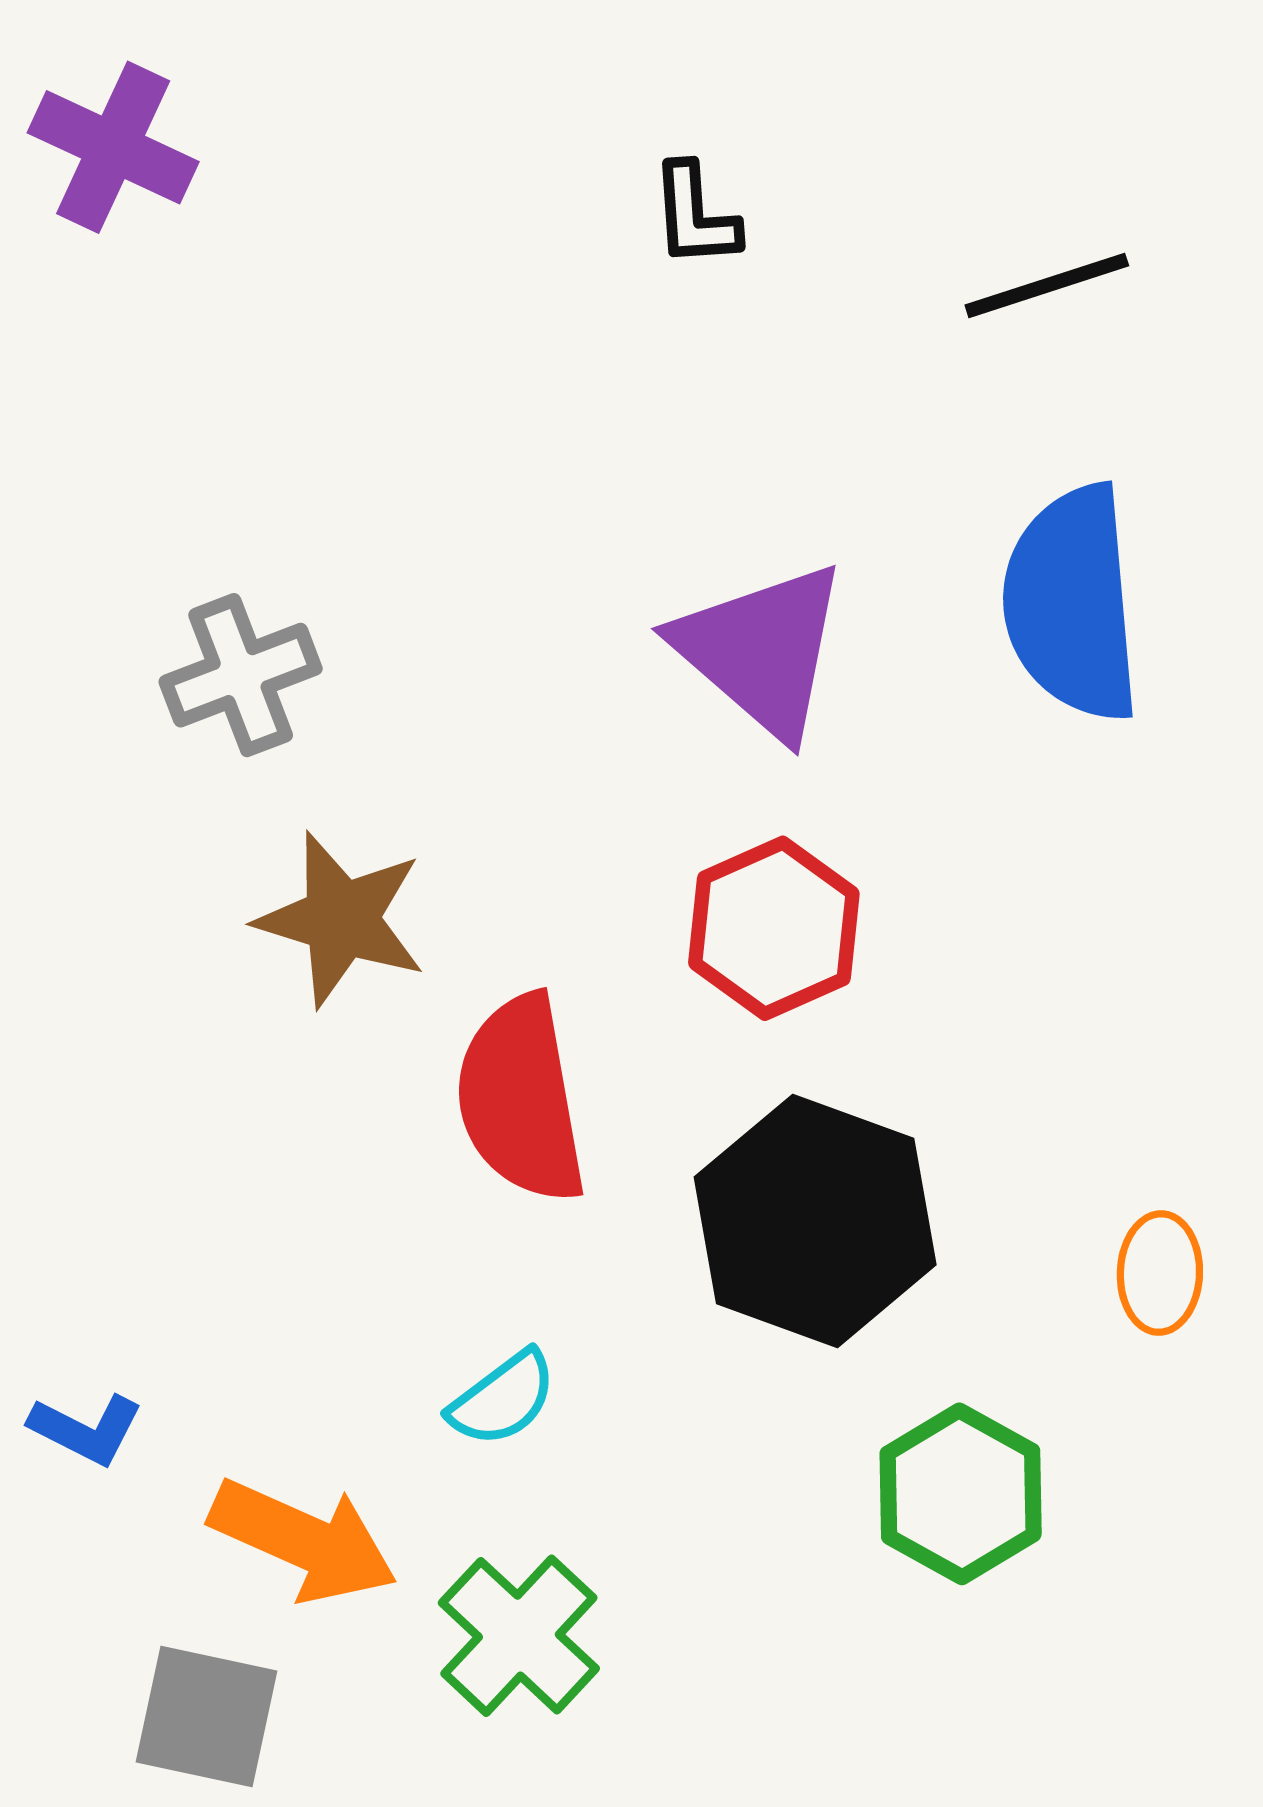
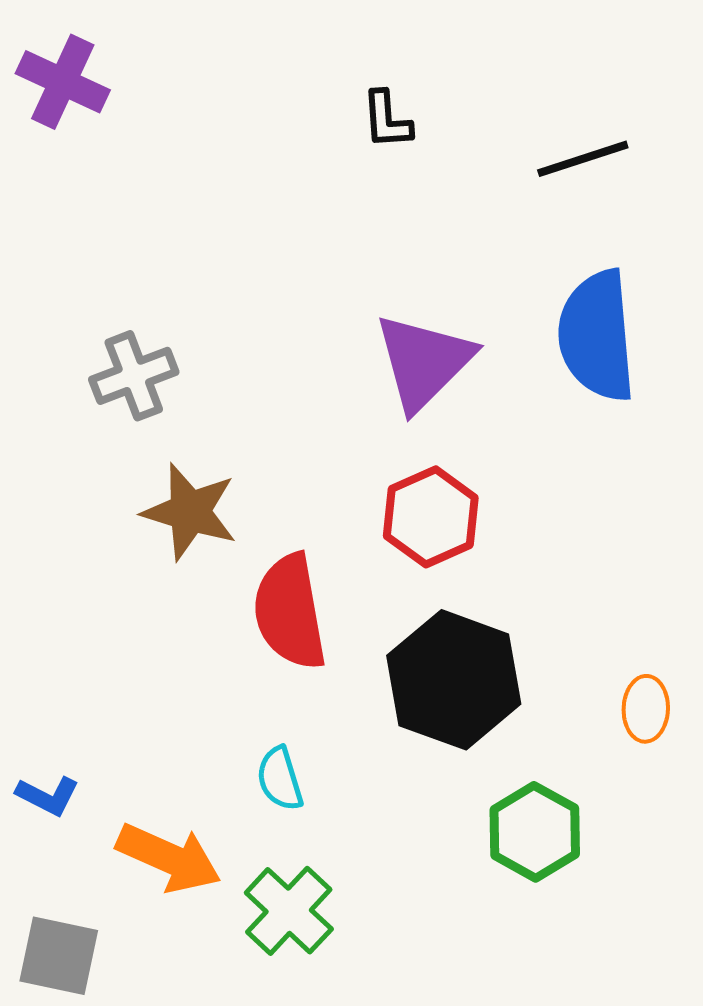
purple triangle: (761, 650) -> (424, 362), turned 34
cyan semicircle: (503, 1399) -> (280, 779), turned 110
gray square: (206, 1717) -> (59, 956), moved

